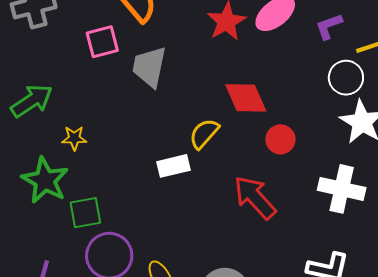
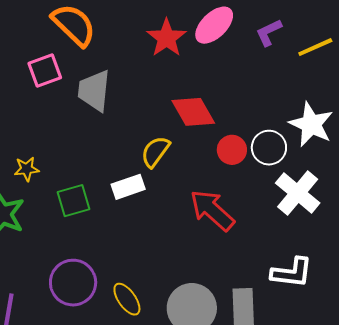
white circle: (346, 78) -> (269, 148), moved
white cross: (342, 189) -> (298, 193), turned 33
green square: (85, 213) -> (73, 201), moved

